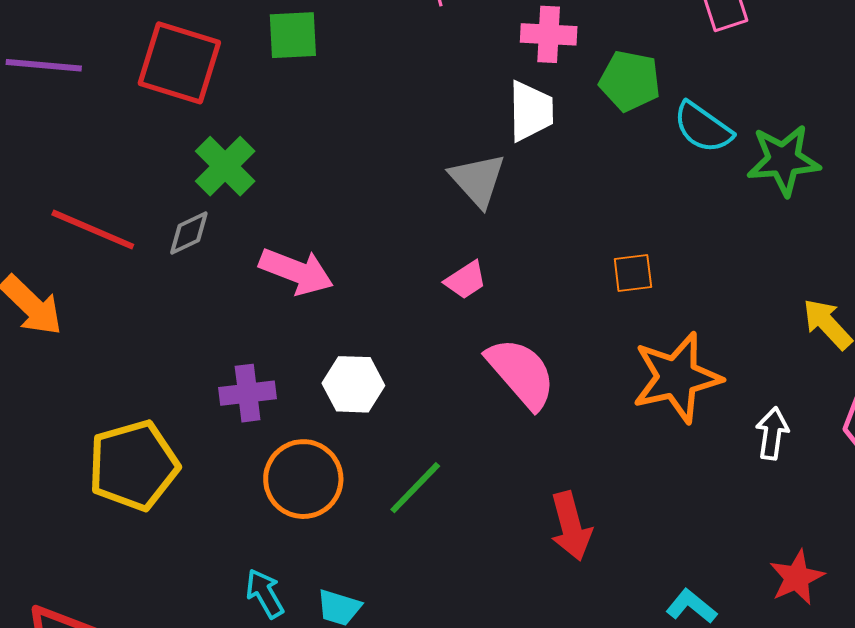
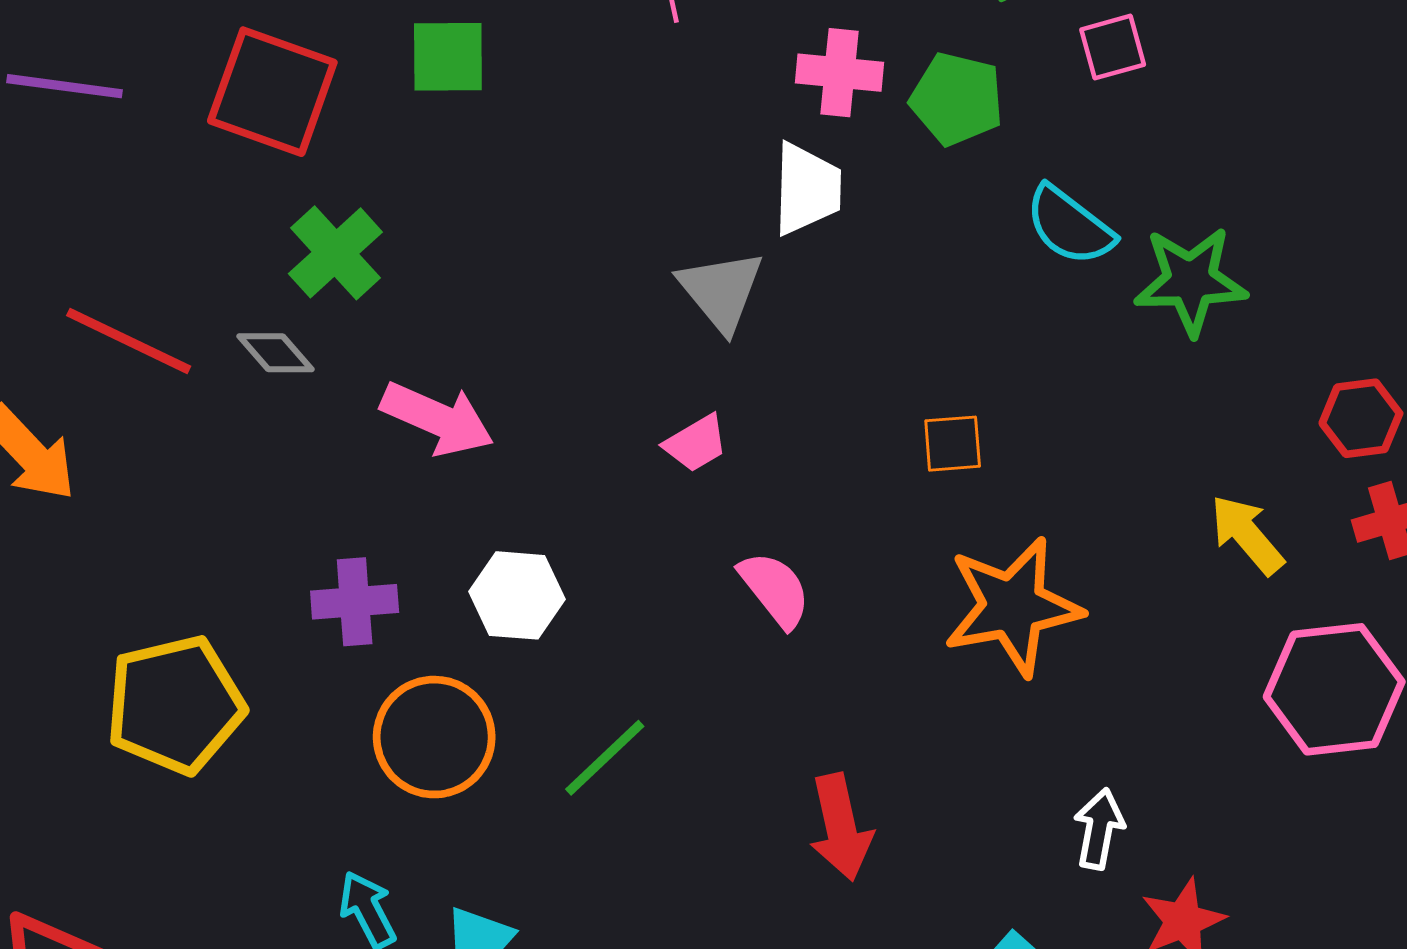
green pentagon: (630, 81) -> (957, 99), moved
gray diamond: (189, 233) -> (276, 353), turned 72
pink semicircle: (521, 373) -> (775, 589), size x0.7
white arrow: (772, 433) -> (1099, 829), moved

